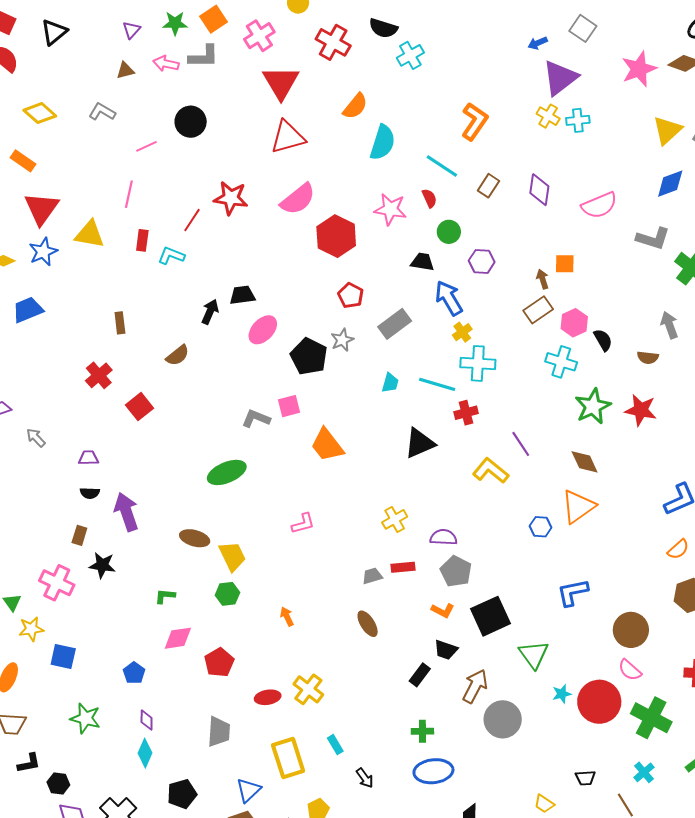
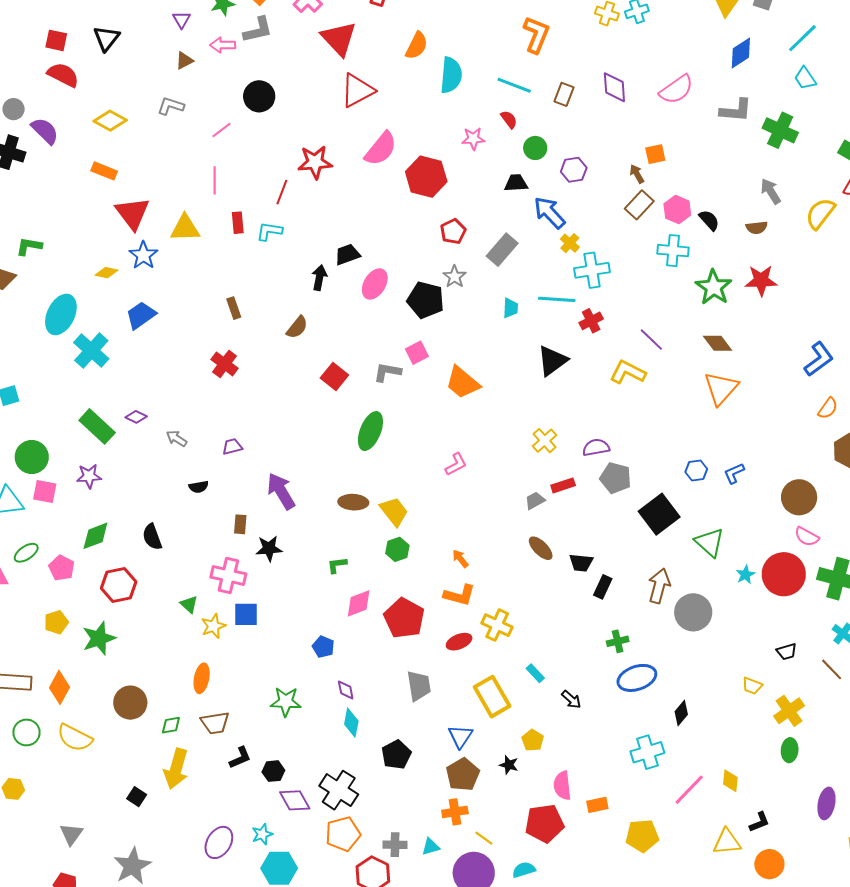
pink star: (390, 209) -> (473, 139), size x0.7
red pentagon: (351, 295) -> (453, 231), turned 30
red square: (140, 407) -> (334, 377), moved
green ellipse: (227, 472) -> (370, 431), turned -33
black semicircle: (90, 493) -> (199, 487), moved
blue hexagon: (541, 527) -> (696, 471), moved
blue L-shape: (573, 592) -> (734, 473), size x0.7
orange L-shape: (443, 610) -> (459, 595), moved, size x1.4
black trapezoid: (446, 650) -> (581, 563), moved
blue square: (63, 656) -> (246, 614), moved
red pentagon: (219, 662) -> (404, 618), size x1.4

